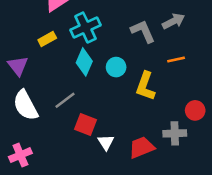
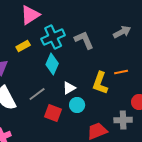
gray L-shape: (143, 31) -> (84, 40), moved
orange line: (176, 59) -> (121, 72), moved
cyan circle: (116, 67) -> (77, 105), moved
white triangle: (106, 142) -> (69, 88), moved, turned 32

